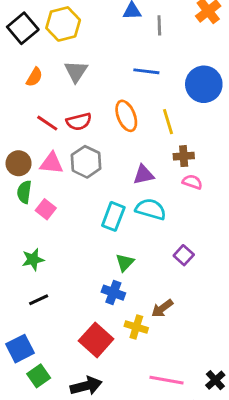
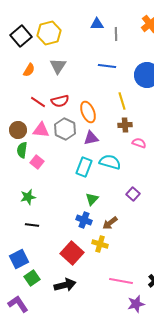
orange ellipse: (126, 116) -> (88, 112), moved
brown cross: (184, 156) -> (125, 125), moved
purple triangle: (143, 175) -> (91, 138), moved
black line: (39, 300) -> (32, 225), turned 32
brown arrow: (162, 308) -> (110, 223), moved

